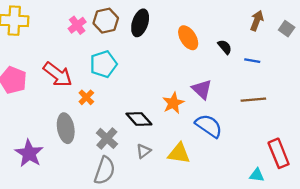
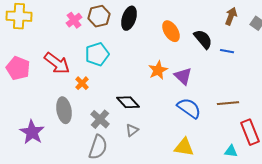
black semicircle: (225, 47) -> (203, 39), size x1.5
brown line: (253, 100) -> (228, 103), moved
orange star: (173, 103) -> (158, 70), moved
yellow triangle: (179, 153) -> (184, 147), moved

